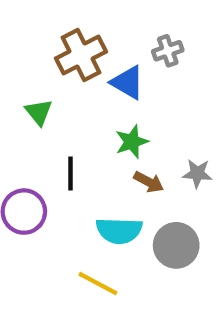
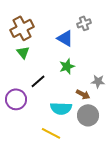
brown cross: (81, 55) -> (22, 28), moved
black line: (70, 173) -> (38, 81), turned 49
brown arrow: (149, 182) -> (83, 94), moved

